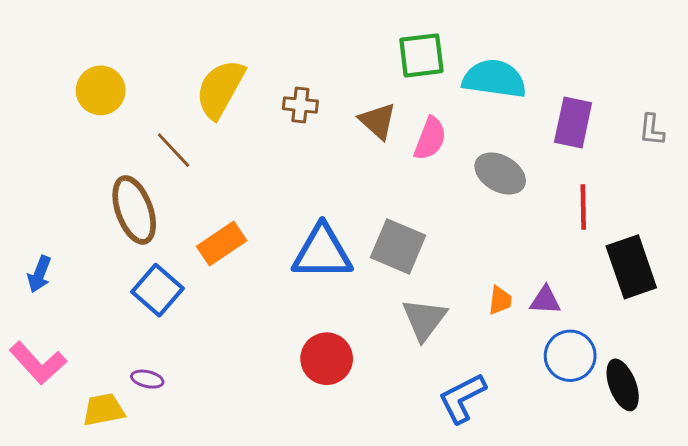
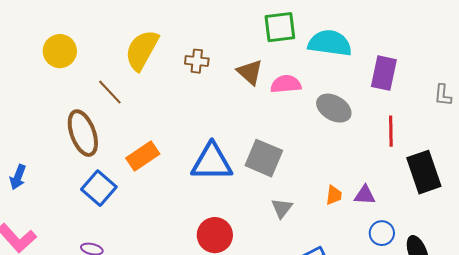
gray L-shape: (652, 130) -> (443, 95), moved
pink semicircle: (430, 139) -> (286, 84), turned -116
gray triangle: (424, 319) -> (282, 208), size x0.7
blue circle: (570, 356) -> (382, 233), size x0.7

